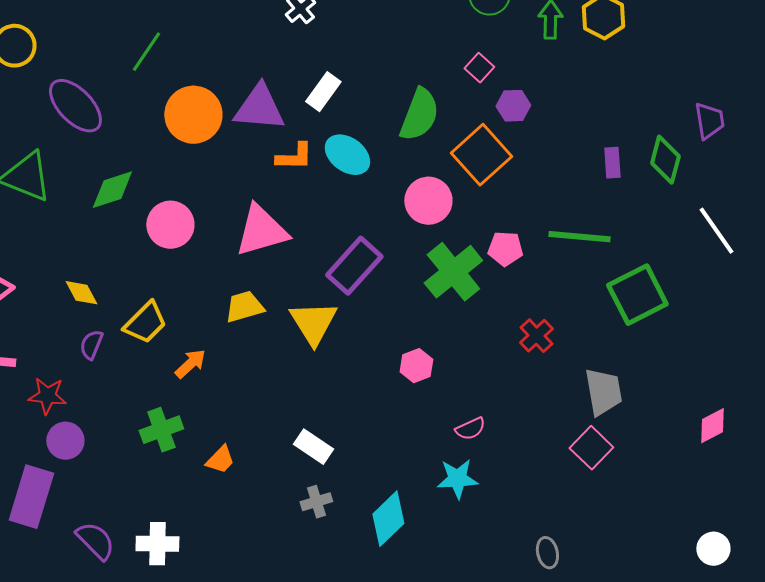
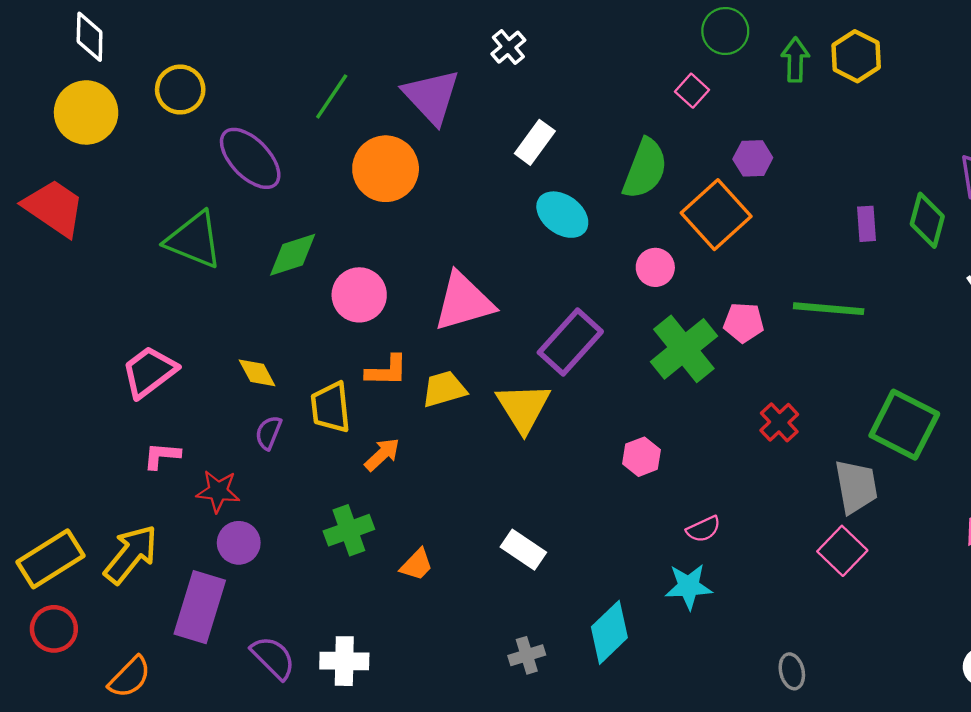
pink square: (479, 68) -> (692, 91), moved
purple triangle: (259, 108) -> (431, 96), moved, turned 42
orange L-shape: (294, 157) -> (387, 371), moved
pink circle: (428, 201) -> (655, 267), size x0.7
green square: (637, 295) -> (904, 425), moved, turned -36
yellow trapezoid: (145, 323) -> (331, 407), turned 129
gray cross: (316, 502) -> (527, 655), moved

